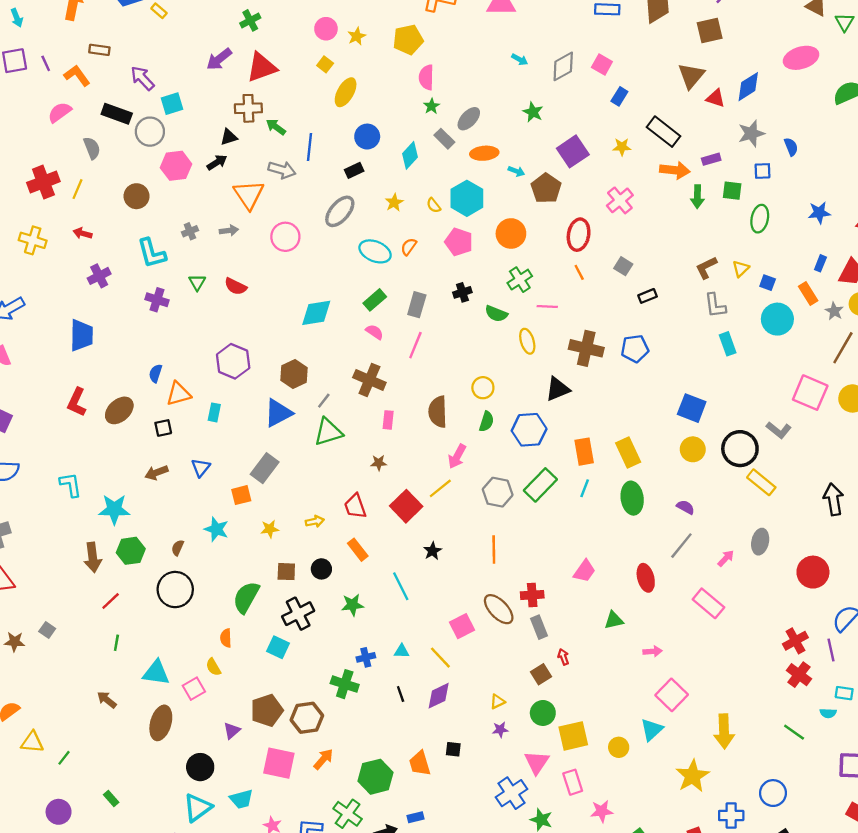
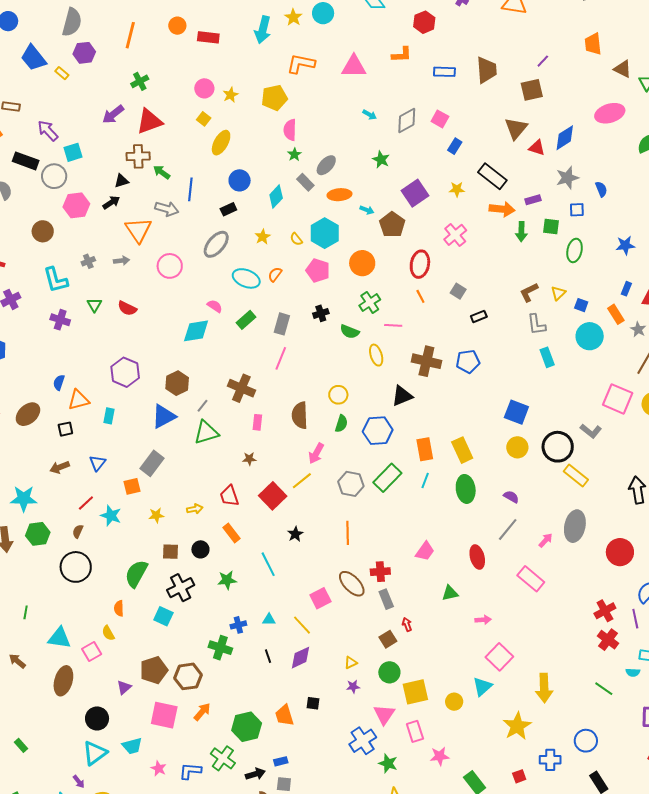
pink semicircle: (375, 332) -> (215, 306), moved
gray ellipse: (760, 542) -> (575, 526), size x1.4
red line: (111, 601) -> (86, 503), moved

